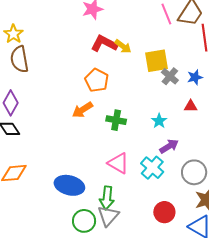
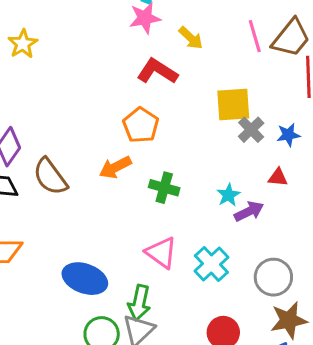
yellow arrow: (123, 46) -> (191, 38), moved
brown semicircle: (19, 59) -> (50, 177), moved, turned -32
purple arrow: (169, 146) -> (249, 211), moved

